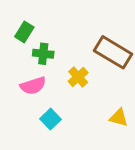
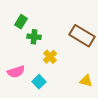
yellow cross: (78, 77) -> (50, 57), moved
pink semicircle: (33, 86) -> (16, 72), moved

